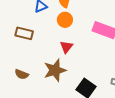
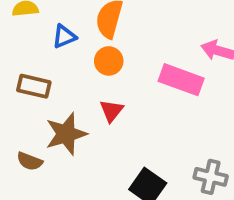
brown star: (55, 70) -> (66, 134), moved

